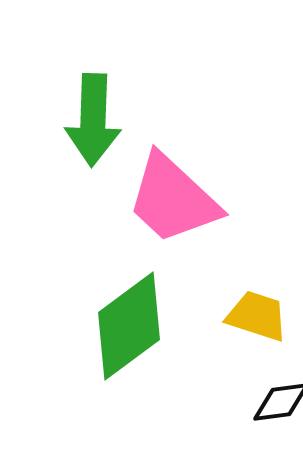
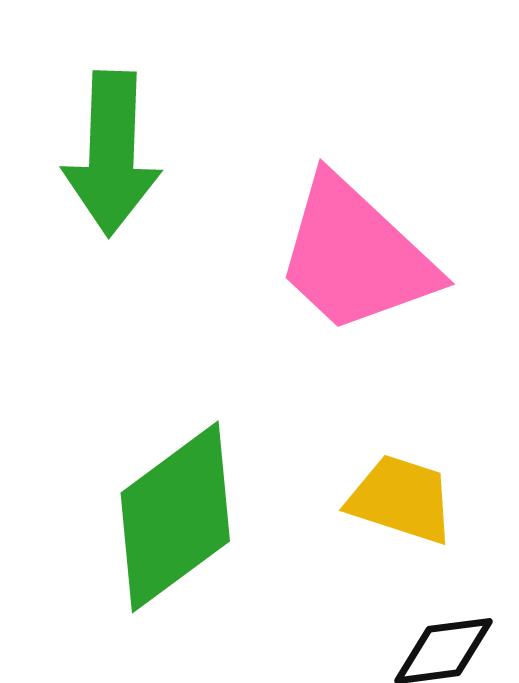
pink trapezoid: (173, 199) -> (355, 256), moved

